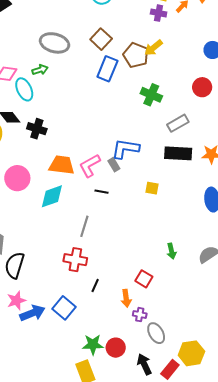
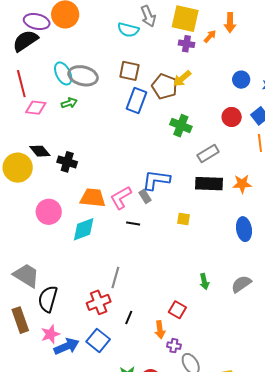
brown square: (101, 39) -> (129, 71), turned -30
cyan ellipse: (24, 89) -> (63, 73), moved
gray line: (84, 226) -> (115, 277), moved
red cross: (75, 260) -> (99, 302), moved, turned -30

